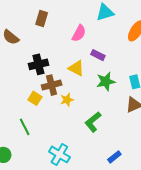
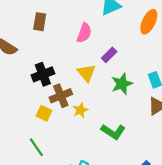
purple rectangle: (98, 55) -> (109, 55), turned -64
yellow triangle: (76, 68) -> (86, 73), turned 30
green L-shape: (93, 122) -> (113, 132), turned -100

